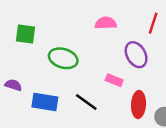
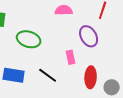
pink rectangle: (114, 80) -> (71, 57), turned 56

